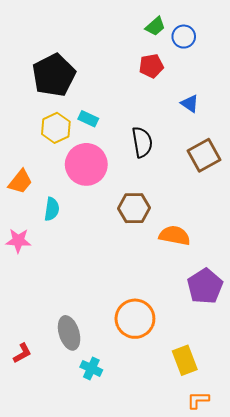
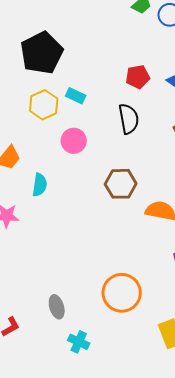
red pentagon: (151, 66) -> (138, 77), moved
pink circle: (86, 164) -> (74, 141), size x0.6
gray ellipse: (69, 333) -> (57, 307), size x0.7

